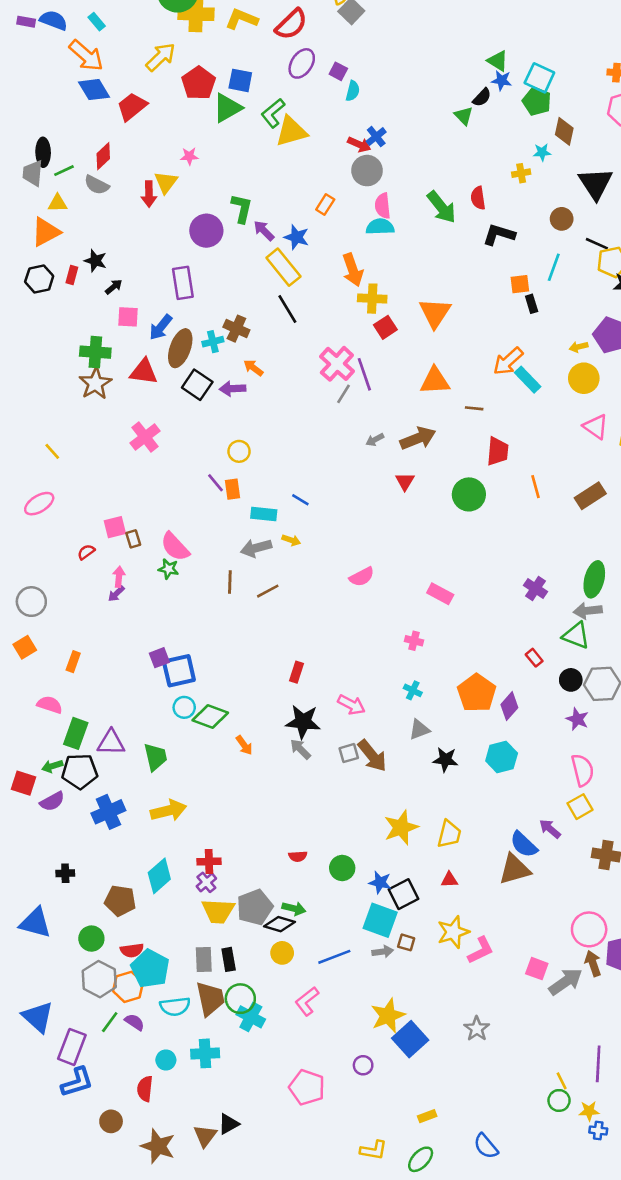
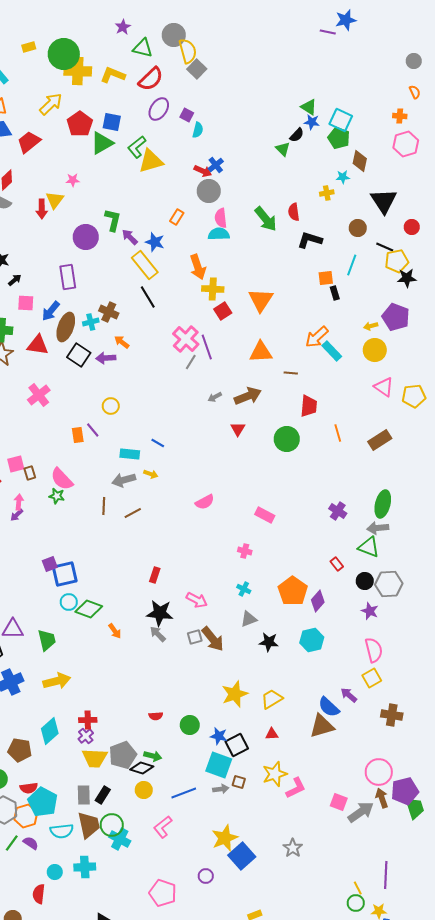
orange rectangle: (232, 489) -> (78, 435), moved
yellow trapezoid: (449, 834) -> (272, 699), turned -135
black rectangle: (229, 959) -> (103, 795), turned 42

